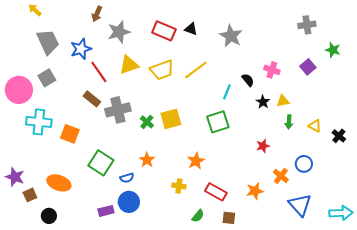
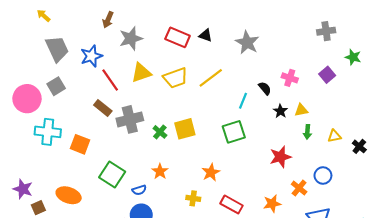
yellow triangle: (315, 126) -> (334, 136), turned -40
red star: (263, 146) -> (280, 157), size x1.5

